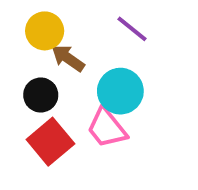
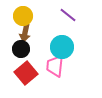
brown arrow: (68, 58) -> (25, 33), moved, turned -114
pink trapezoid: (107, 128) -> (55, 66), turned 45

